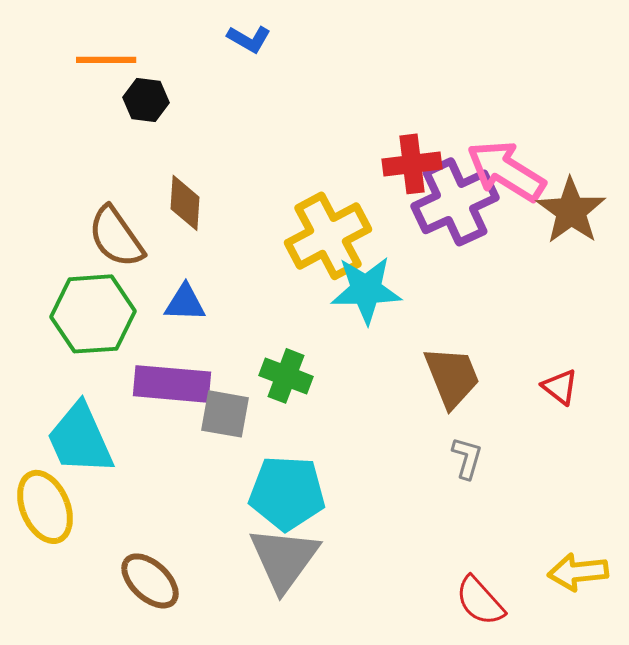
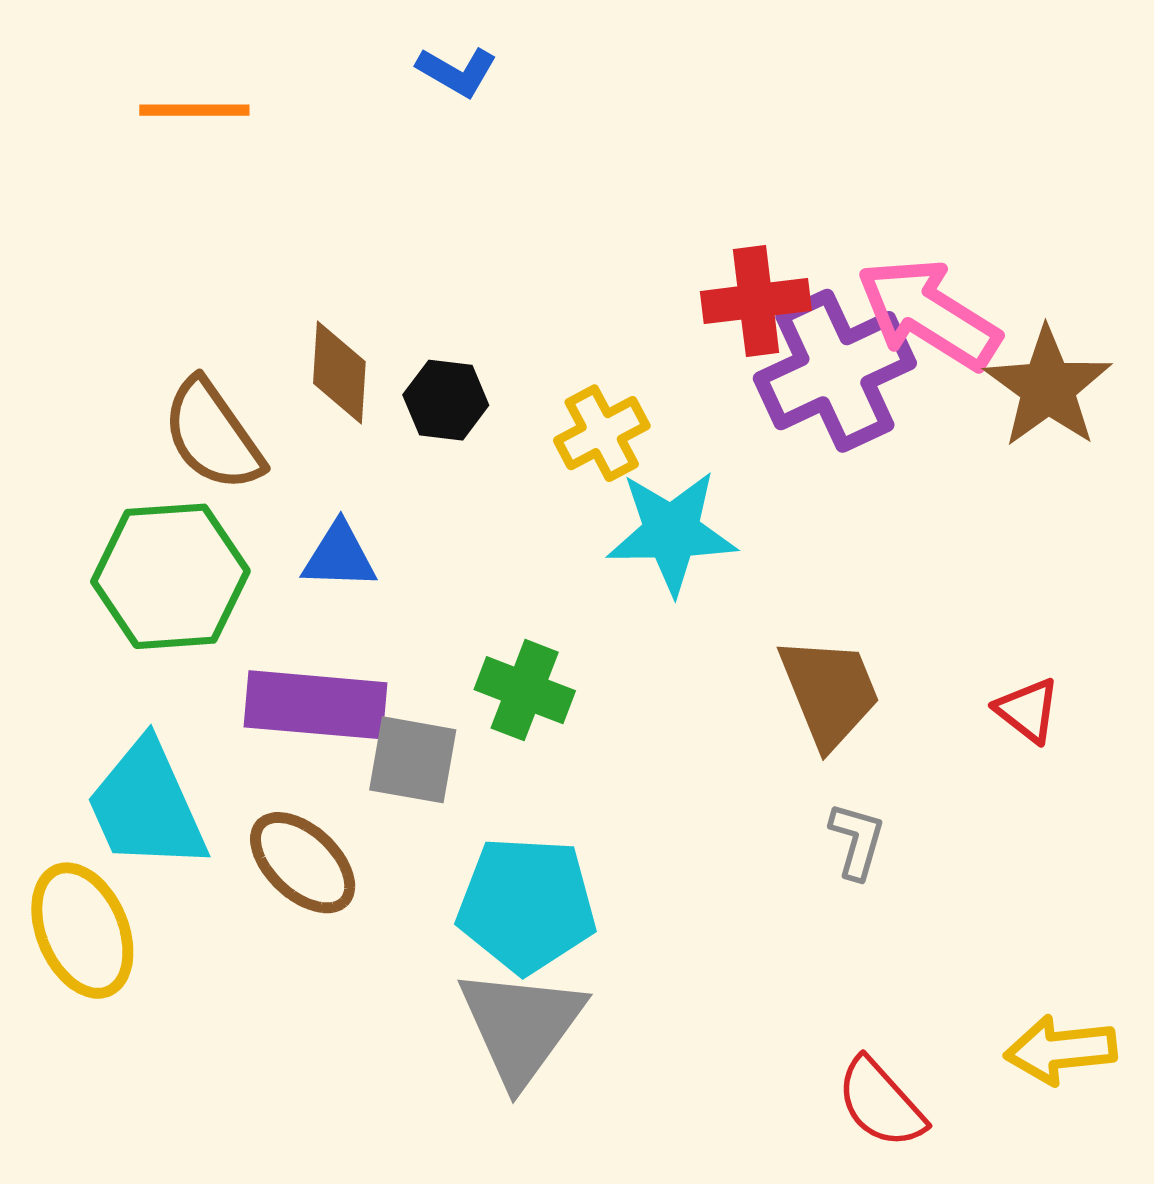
black hexagon: (146, 100) -> (446, 400), moved
yellow cross: (328, 236) -> (602, 433), size x0.6
brown ellipse: (150, 581) -> (303, 863), moved

